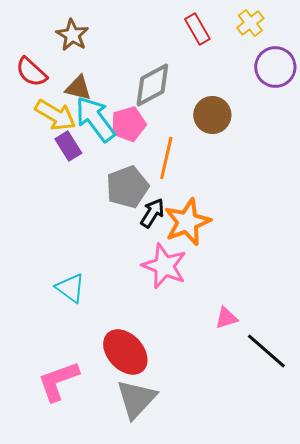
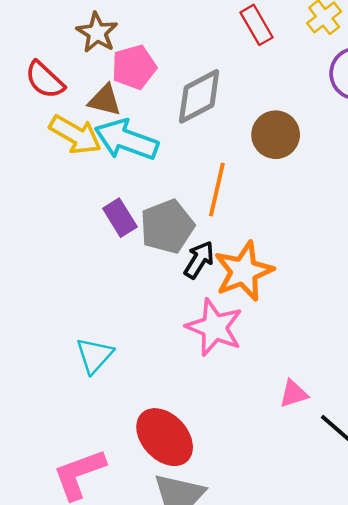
cyan arrow: (95, 119) -> (126, 140), turned -33
pink pentagon: (128, 124) -> (134, 67), moved
purple rectangle: (68, 146) -> (120, 218), moved
cyan triangle: (70, 288) -> (94, 355), turned 36

